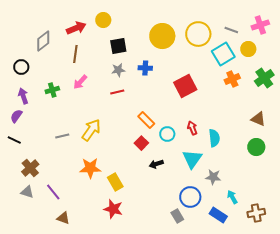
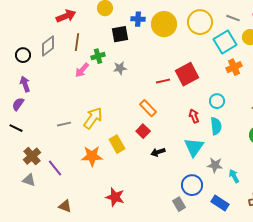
red arrow: (76, 28) -> (66, 16), moved
gray diamond: (43, 41) -> (48, 46), moved
blue cross: (145, 68) -> (138, 19), moved
gray star: (118, 70) -> (120, 68), moved
green cross: (52, 90) -> (98, 56), moved
red line: (117, 92) -> (163, 81), moved
cyan circle: (167, 134) -> (217, 101), moved
yellow rectangle: (115, 182) -> (117, 144), moved
purple line: (53, 192) -> (55, 168), moved
cyan arrow: (232, 197) -> (234, 176), moved

